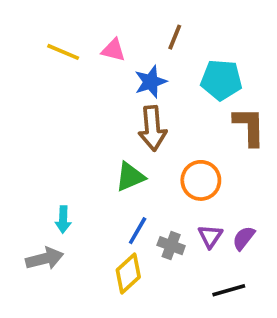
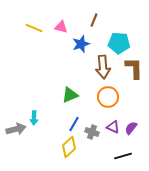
brown arrow: (152, 128) -> (103, 67), moved
purple triangle: (210, 236) -> (113, 127), turned -40
gray arrow: (44, 259) -> (16, 129), moved

